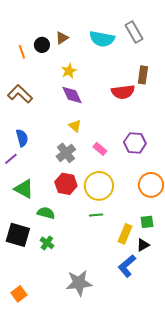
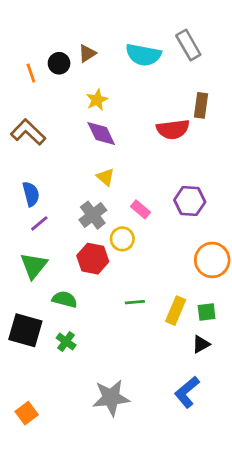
purple line: (11, 159) -> (39, 223), moved
yellow circle: (99, 186) -> (122, 239), moved, size x0.6
green triangle: (24, 189) -> (34, 266), turned 40
yellow rectangle: (125, 234) -> (176, 311), moved
blue L-shape: (127, 266) -> (187, 392), moved

